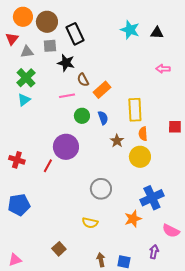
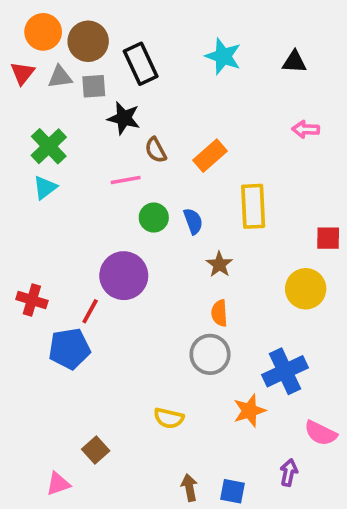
cyan star: (130, 30) -> (223, 56), moved
gray triangle: (27, 52) -> (60, 77), moved
orange rectangle: (102, 90) -> (210, 156), moved
orange semicircle: (143, 134) -> (219, 313), moved
yellow circle: (140, 157) -> (306, 289), moved
gray circle: (101, 189) -> (210, 354), moved
blue pentagon: (19, 205) -> (69, 349), moved
brown square: (59, 249) -> (96, 450), moved
pink triangle: (15, 260) -> (58, 484), moved

